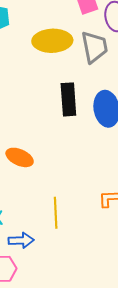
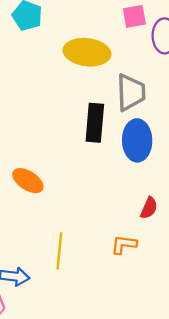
gray trapezoid: (94, 47) -> (131, 92), moved

